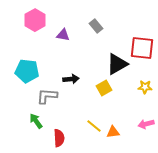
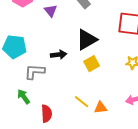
purple triangle: (63, 35) -> (51, 11), turned 40
black triangle: (117, 64) -> (87, 40), moved

